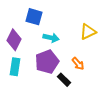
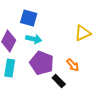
cyan arrow: (51, 38) -> (34, 39), moved
purple pentagon: (47, 62) -> (42, 63), turned -30

